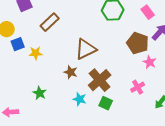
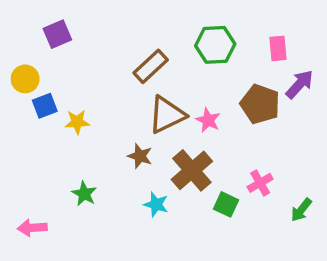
pink rectangle: (148, 12) -> (278, 48), turned 32
brown rectangle: (50, 22) -> (151, 66), moved
pink star: (150, 62) -> (208, 120), moved
green square: (106, 103) -> (226, 204), moved

